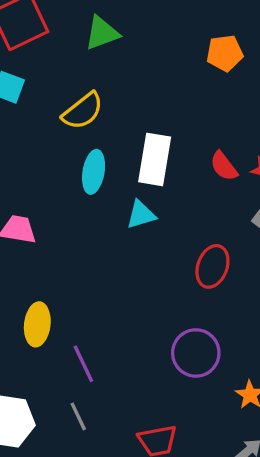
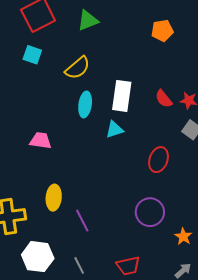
gray line: (78, 416) -> (79, 265), moved

